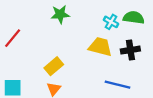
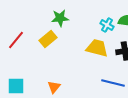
yellow rectangle: (54, 66) -> (48, 39), moved

